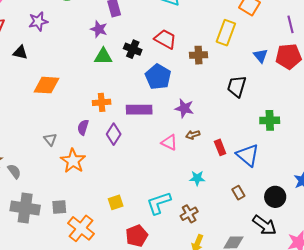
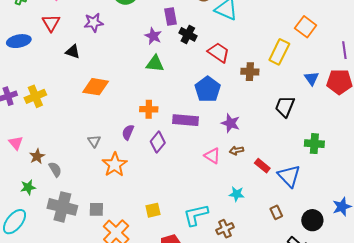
black cross: (133, 49) -> (188, 34), moved
red rectangle: (220, 147) -> (262, 166), turned -35

